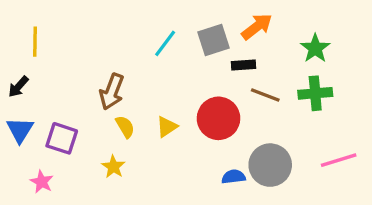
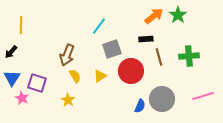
gray square: (213, 40) -> (112, 49), moved
green star: (315, 48) -> (178, 15), moved
brown line: (265, 95) -> (159, 57), turned 54
blue semicircle: (234, 177) -> (140, 106), turned 120
pink star: (42, 182) -> (22, 98), moved

